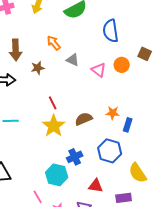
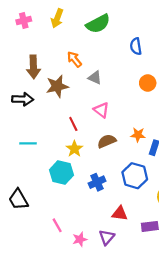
blue semicircle: (111, 31) -> (136, 46), size x0.7
brown star: (38, 68) -> (57, 86), size x1.5
pink triangle: (99, 70) -> (101, 110), moved
yellow star: (54, 126) -> (74, 149), size x0.7
cyan hexagon: (57, 175) -> (61, 172), moved

